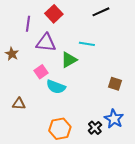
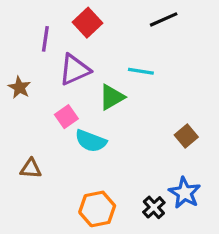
purple triangle: (46, 43) -> (75, 70), turned -30
brown square: (115, 84) -> (186, 136), turned 32

